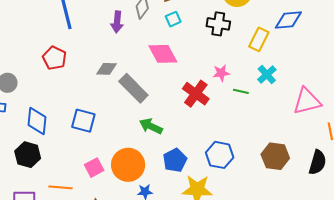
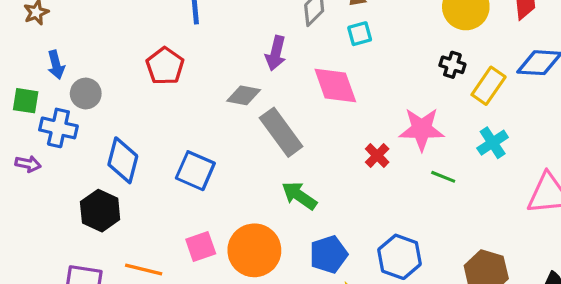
purple arrow: (117, 22) -> (276, 53), moved
black cross: (218, 24) -> (452, 65), moved, size x0.7
pink star: (221, 73) -> (422, 129), size x1.6
green line: (241, 91) -> (443, 177), moved
red cross: (196, 94) -> (377, 155), size x0.6

